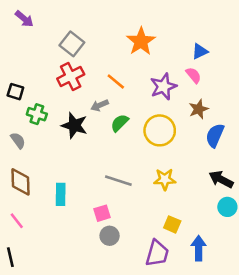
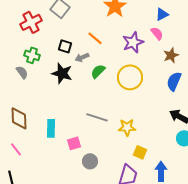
red cross: (71, 76) -> (31, 22), moved
black square: (15, 92) -> (65, 46), moved
brown star: (199, 109) -> (171, 55), moved
green cross: (37, 114) -> (32, 55), moved
gray semicircle: (18, 140) -> (22, 72), moved
yellow star: (165, 179) -> (127, 127), moved
pink square: (102, 213) -> (74, 143), moved

